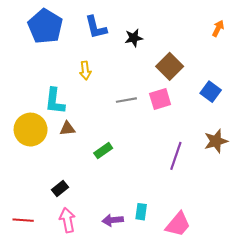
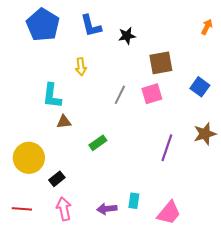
brown square: (170, 66) -> (161, 63), turned 35
gray line: (126, 100) -> (120, 95), turned -54
yellow circle: (31, 130) -> (29, 158), moved

